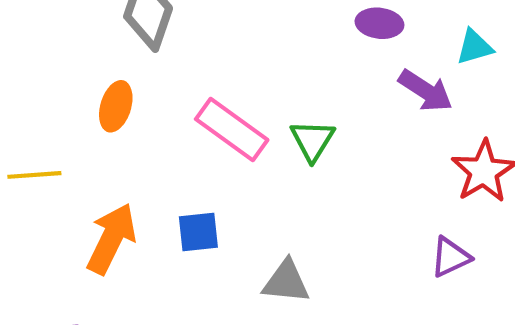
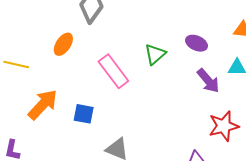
green triangle: (312, 140) -> (155, 54), moved

